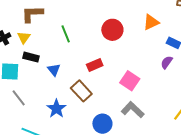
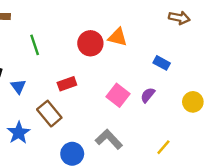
orange triangle: (151, 22) -> (118, 37), moved, turned 36
purple semicircle: (167, 62) -> (148, 95), moved
pink square: (130, 81) -> (118, 95), moved

